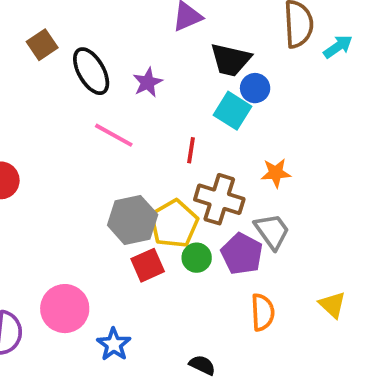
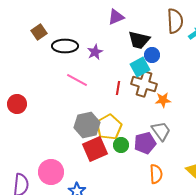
black ellipse: (91, 71) -> (65, 46), turned -60
cyan square: (232, 111) -> (140, 67), turned 30
brown cross: (219, 199) -> (144, 84), moved
purple pentagon: (242, 254) -> (145, 143), turned 30
red square: (148, 265) -> (95, 149), size x1.4

